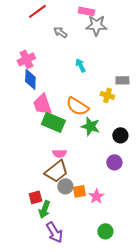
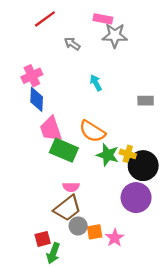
yellow cross: (107, 95) -> (128, 154), moved
black circle: (120, 135) -> (143, 166), size x1.6
purple circle: (114, 162) -> (136, 198), size x1.6

